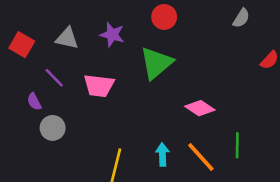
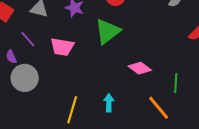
gray circle: (53, 128) -> (25, 78), size x1.4
green line: (237, 145) -> (176, 83), moved
orange line: (201, 157) -> (159, 108), moved

